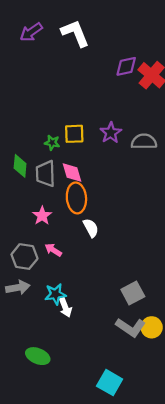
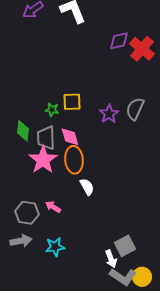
purple star: (111, 133) -> (109, 114), moved
gray semicircle: (144, 142) -> (135, 109), turned -65
pink star: (42, 216) -> (43, 160), moved, size x1.6
white arrow: (65, 307) -> (111, 259), moved

